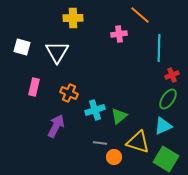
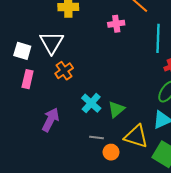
white square: (22, 47) -> (22, 51), moved
orange cross: (69, 93) -> (64, 71), moved, turned 30
cyan cross: (95, 110) -> (91, 103), turned -30

